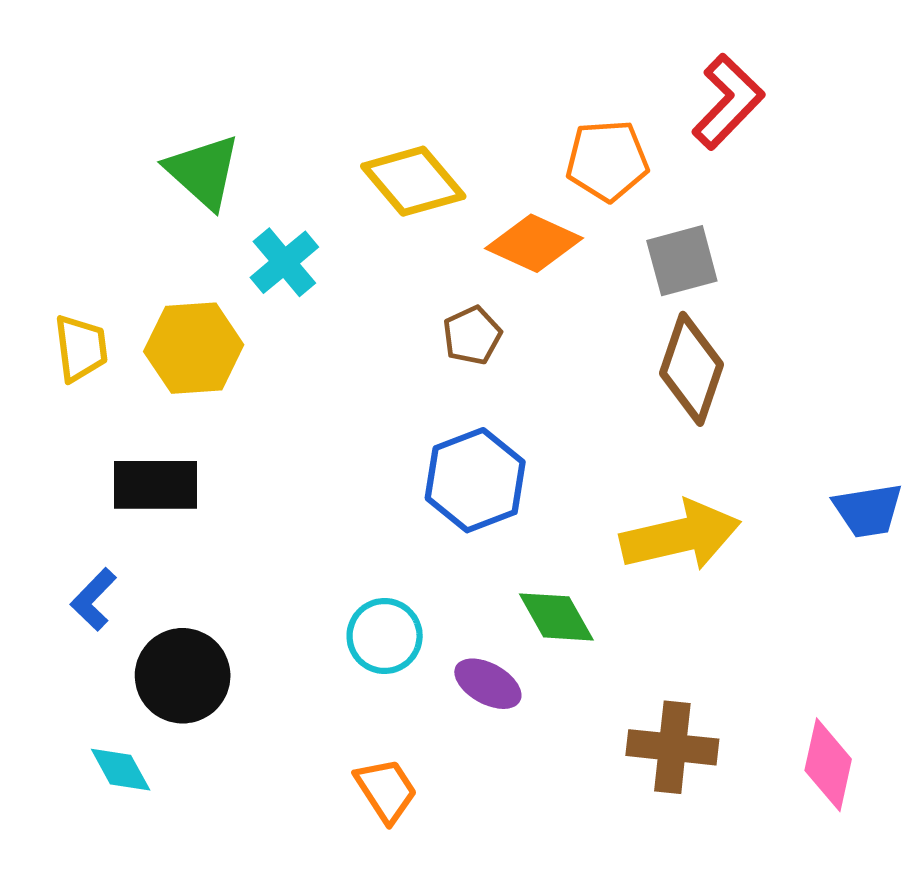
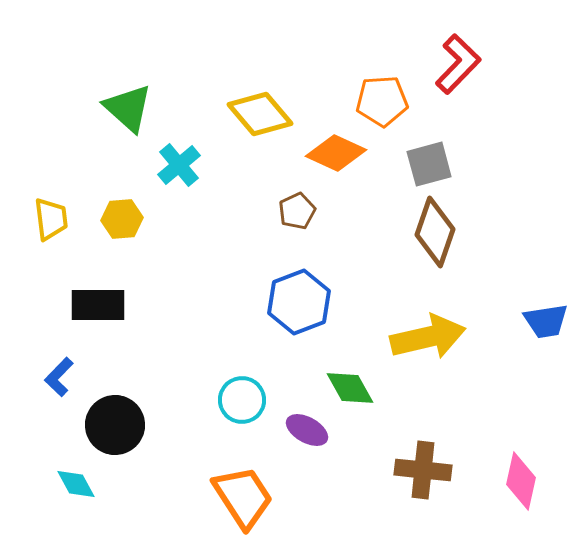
yellow hexagon: (194, 348) -> (122, 219), size x0.7
orange trapezoid: (386, 790) -> (243, 497), size x1.5

